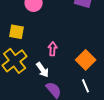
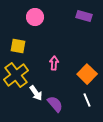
white arrow: (43, 70) -> (36, 93), moved

